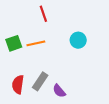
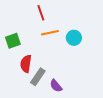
orange line: (36, 43) -> (50, 33), moved
red semicircle: (18, 84) -> (26, 64), moved

